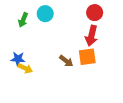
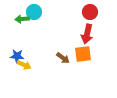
cyan circle: (45, 14) -> (34, 12), moved
green arrow: (23, 20) -> (22, 19), turned 64

